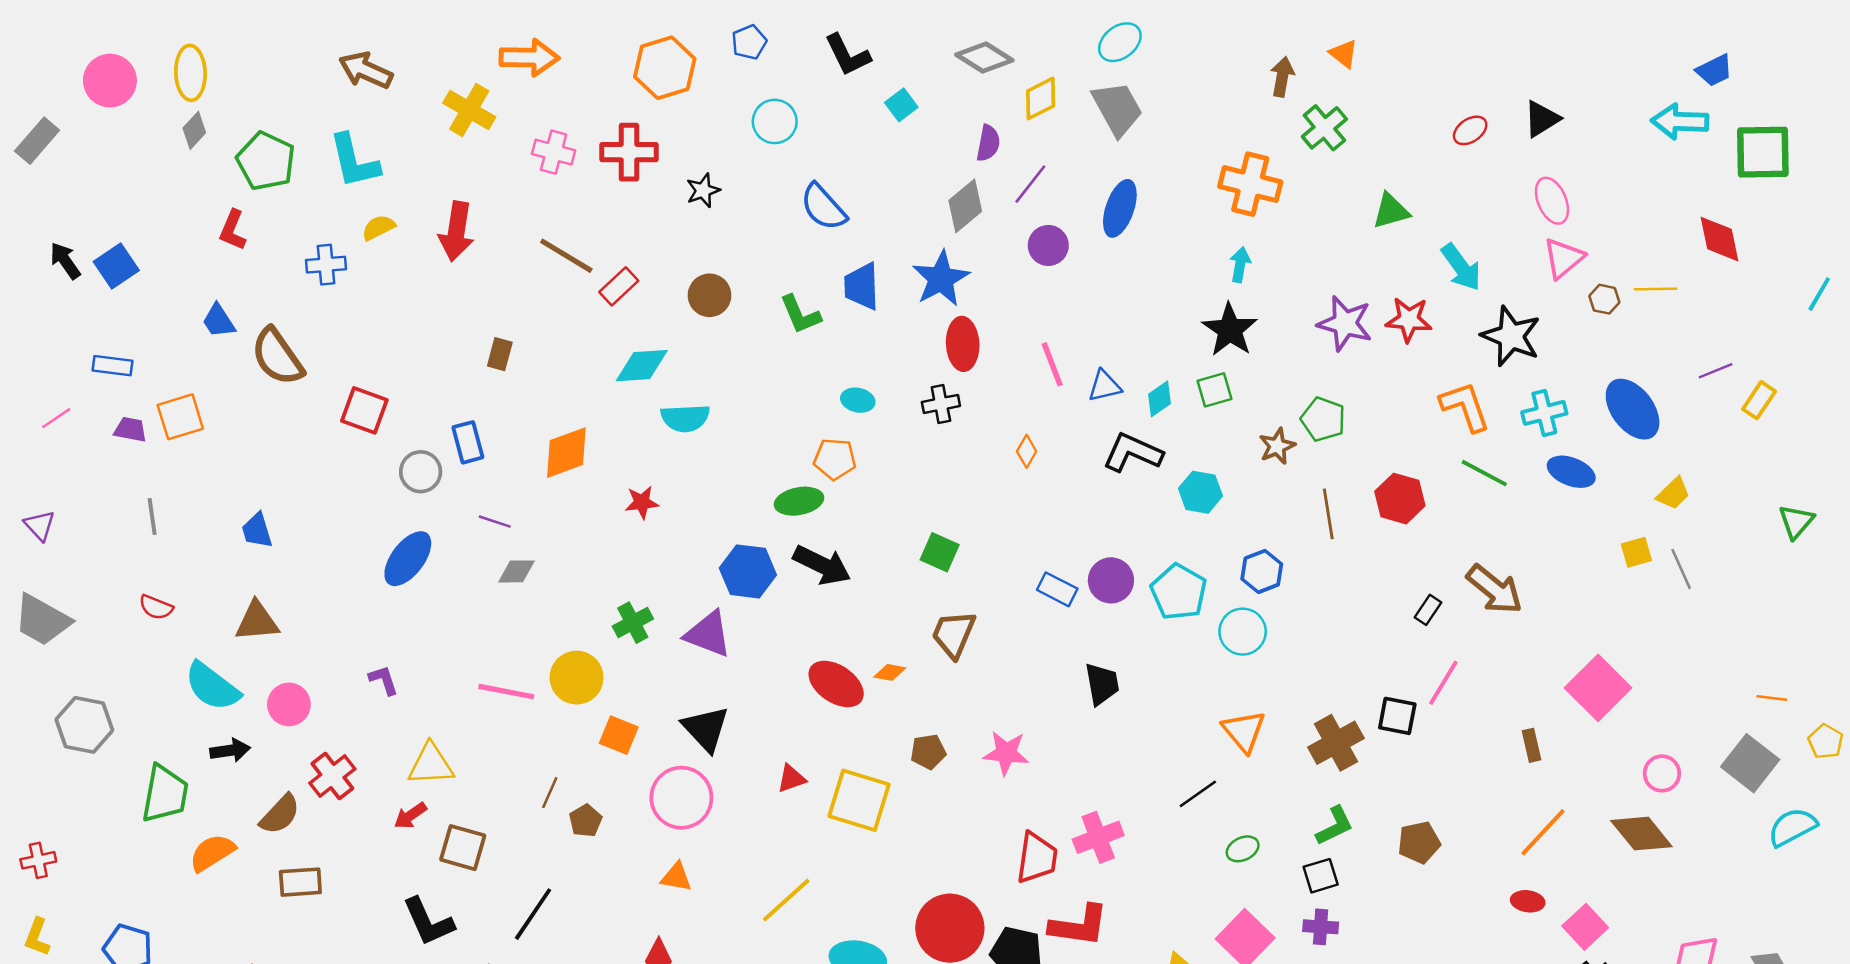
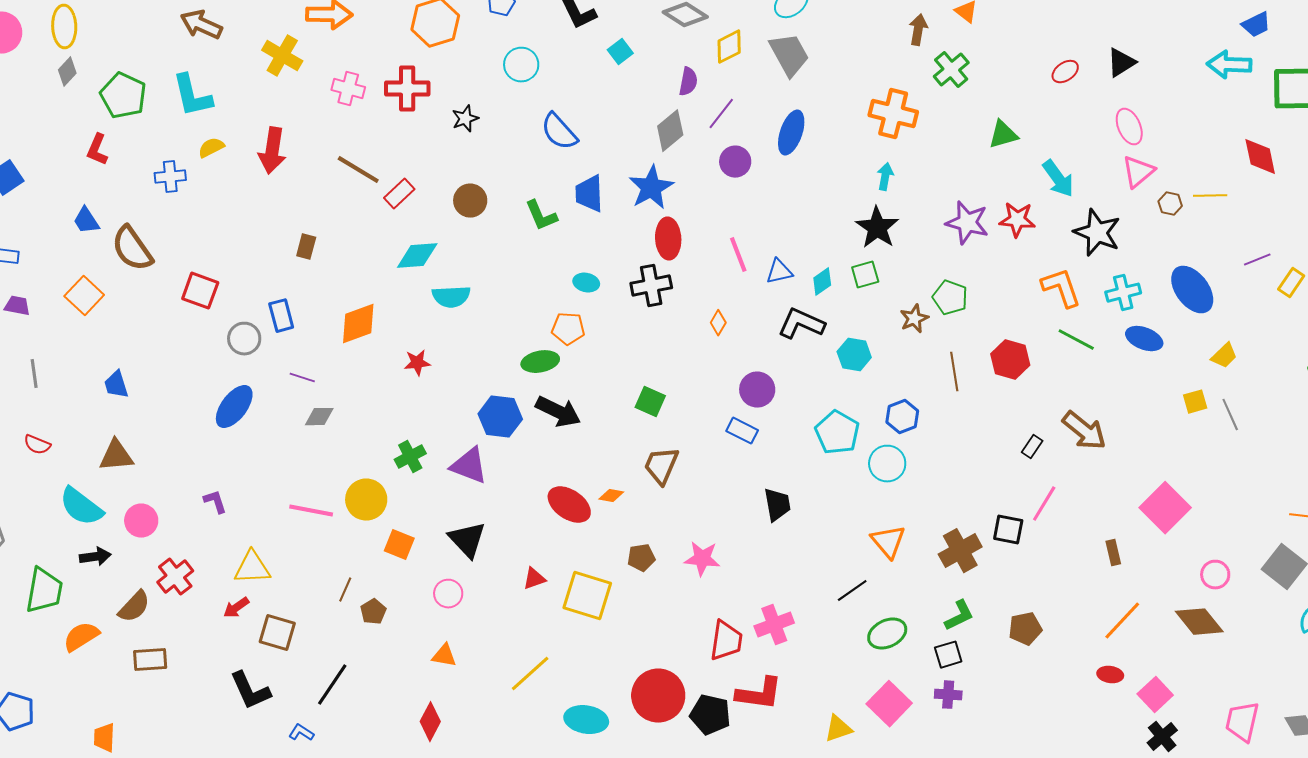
black cross: (941, 404) -> (651, 286), size x1.4
orange square: (180, 417) -> (84, 296), moved, turned -30
purple circle: (1111, 580) -> (757, 390), moved
pink circle: (681, 798) -> (448, 594), size x0.6
green ellipse: (1243, 849) -> (887, 634), size x1.5

